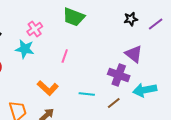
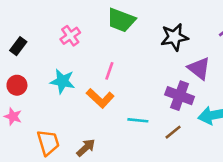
black star: (131, 19) -> (174, 37), moved, size x1.5
cyan star: (25, 49) -> (62, 81), moved
orange L-shape: (48, 88) -> (100, 98), moved

